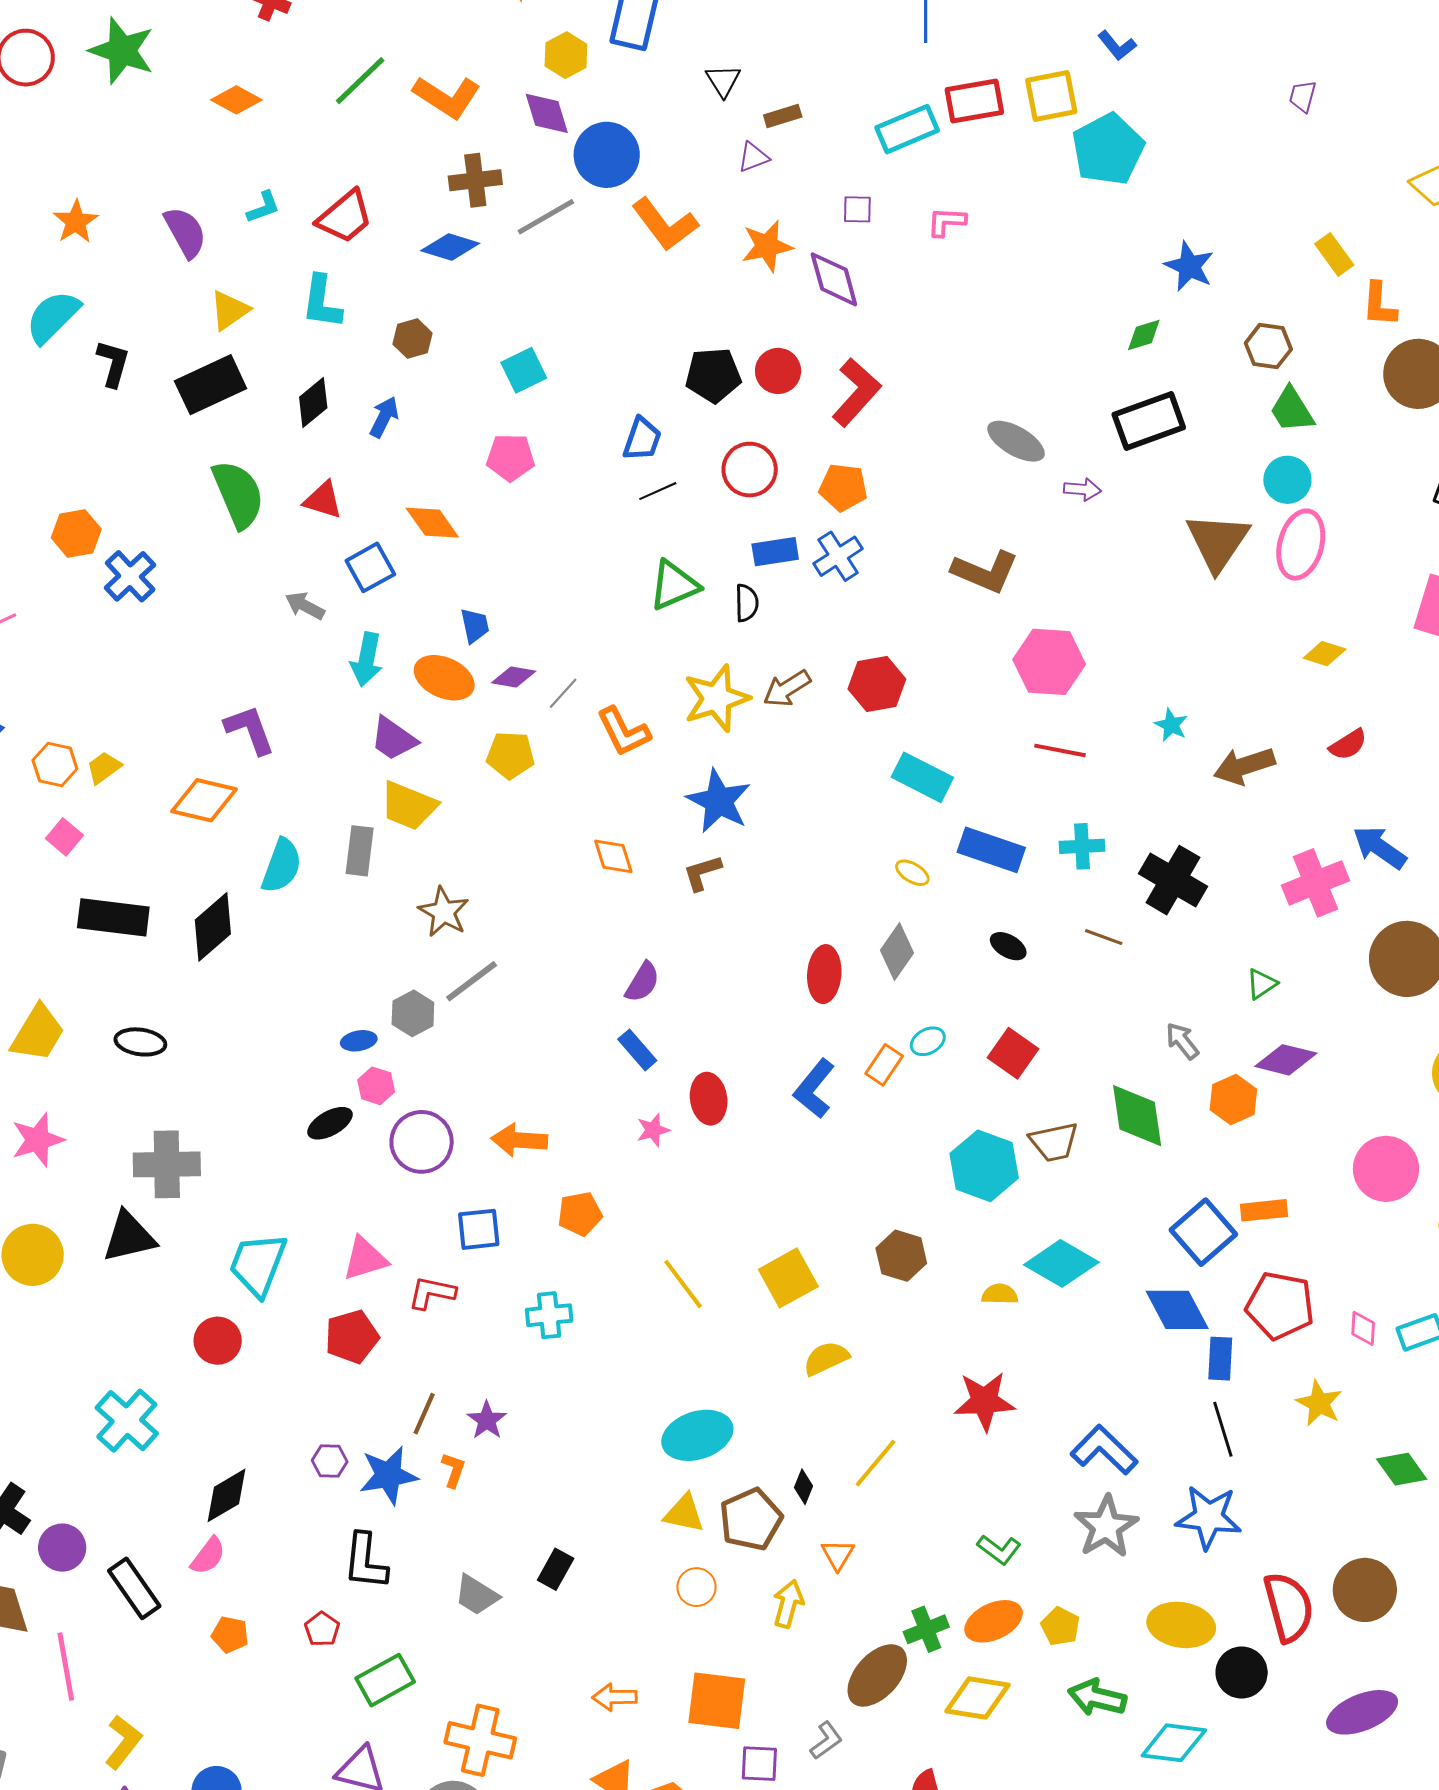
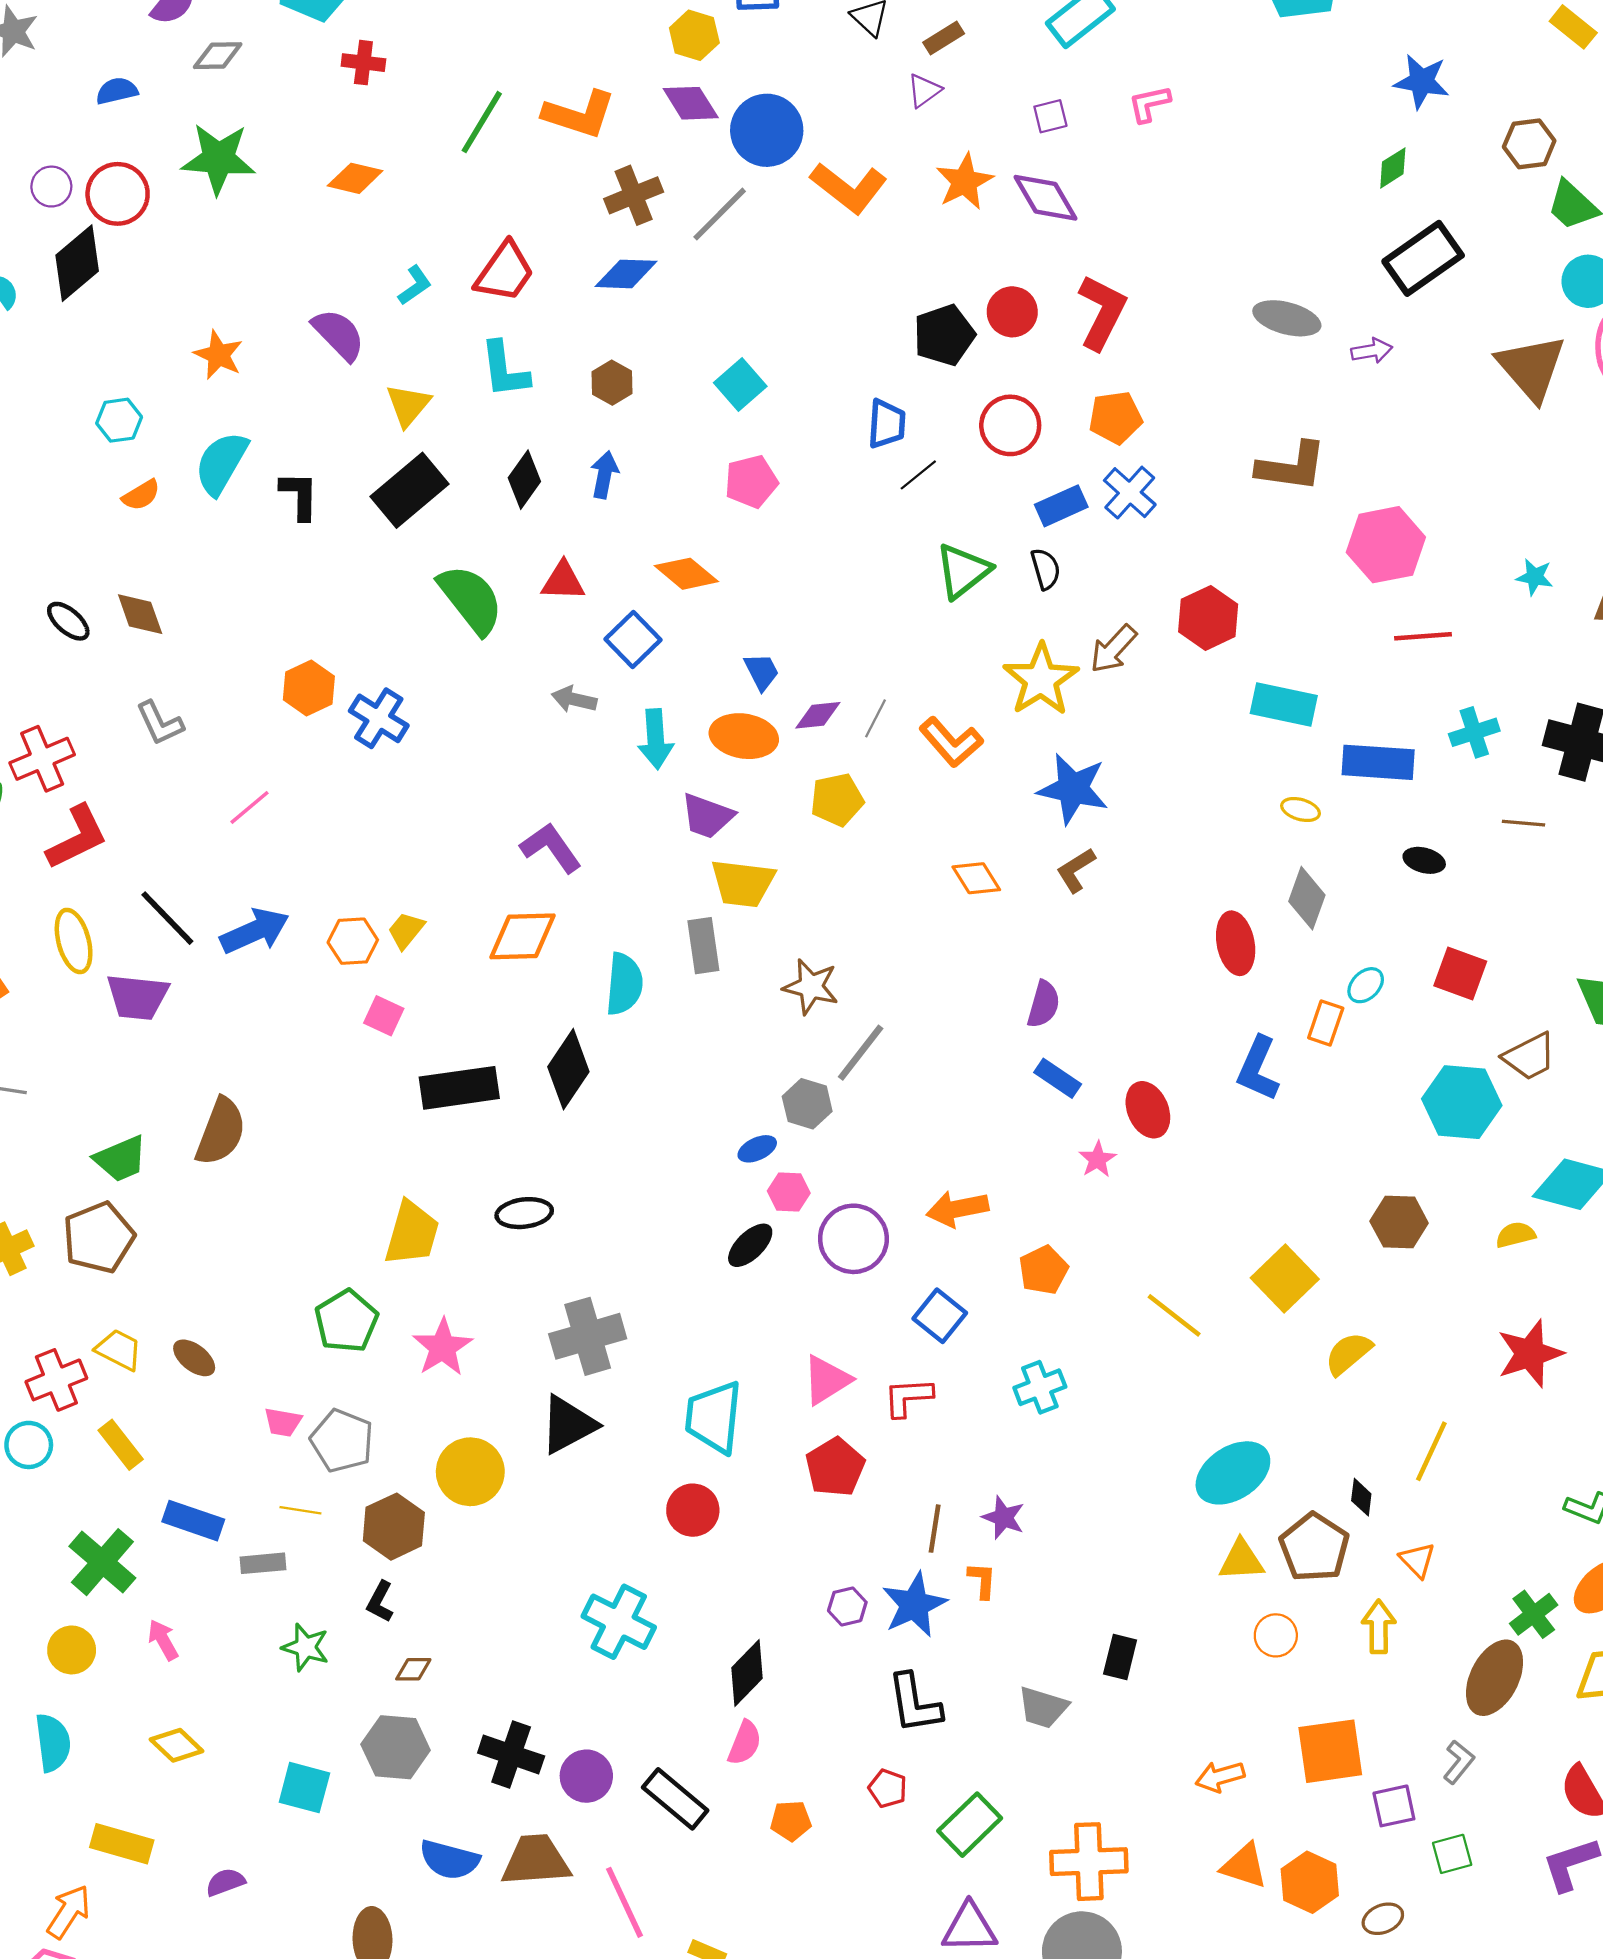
blue square: (479, 1229) -> (940, 1316), turned -30

